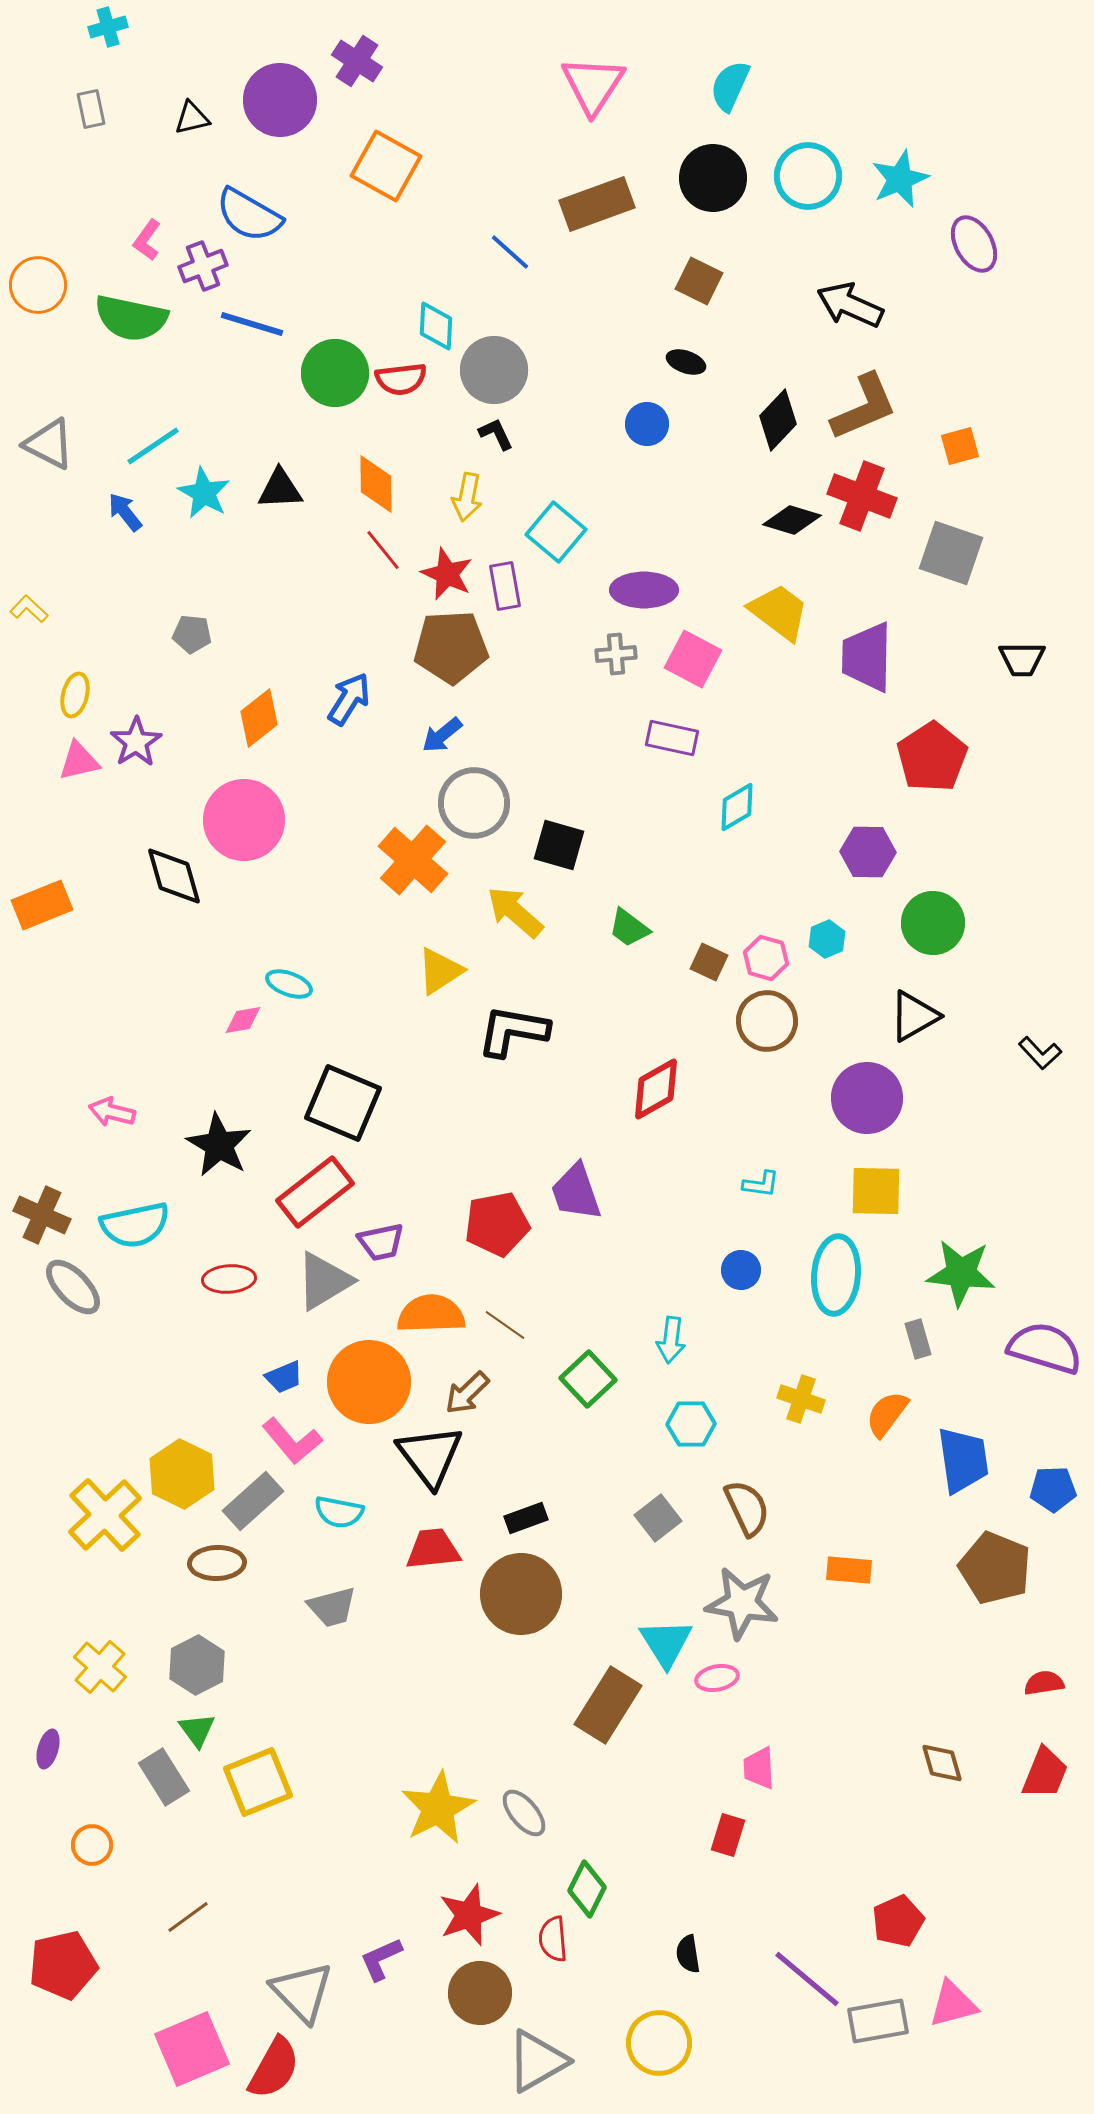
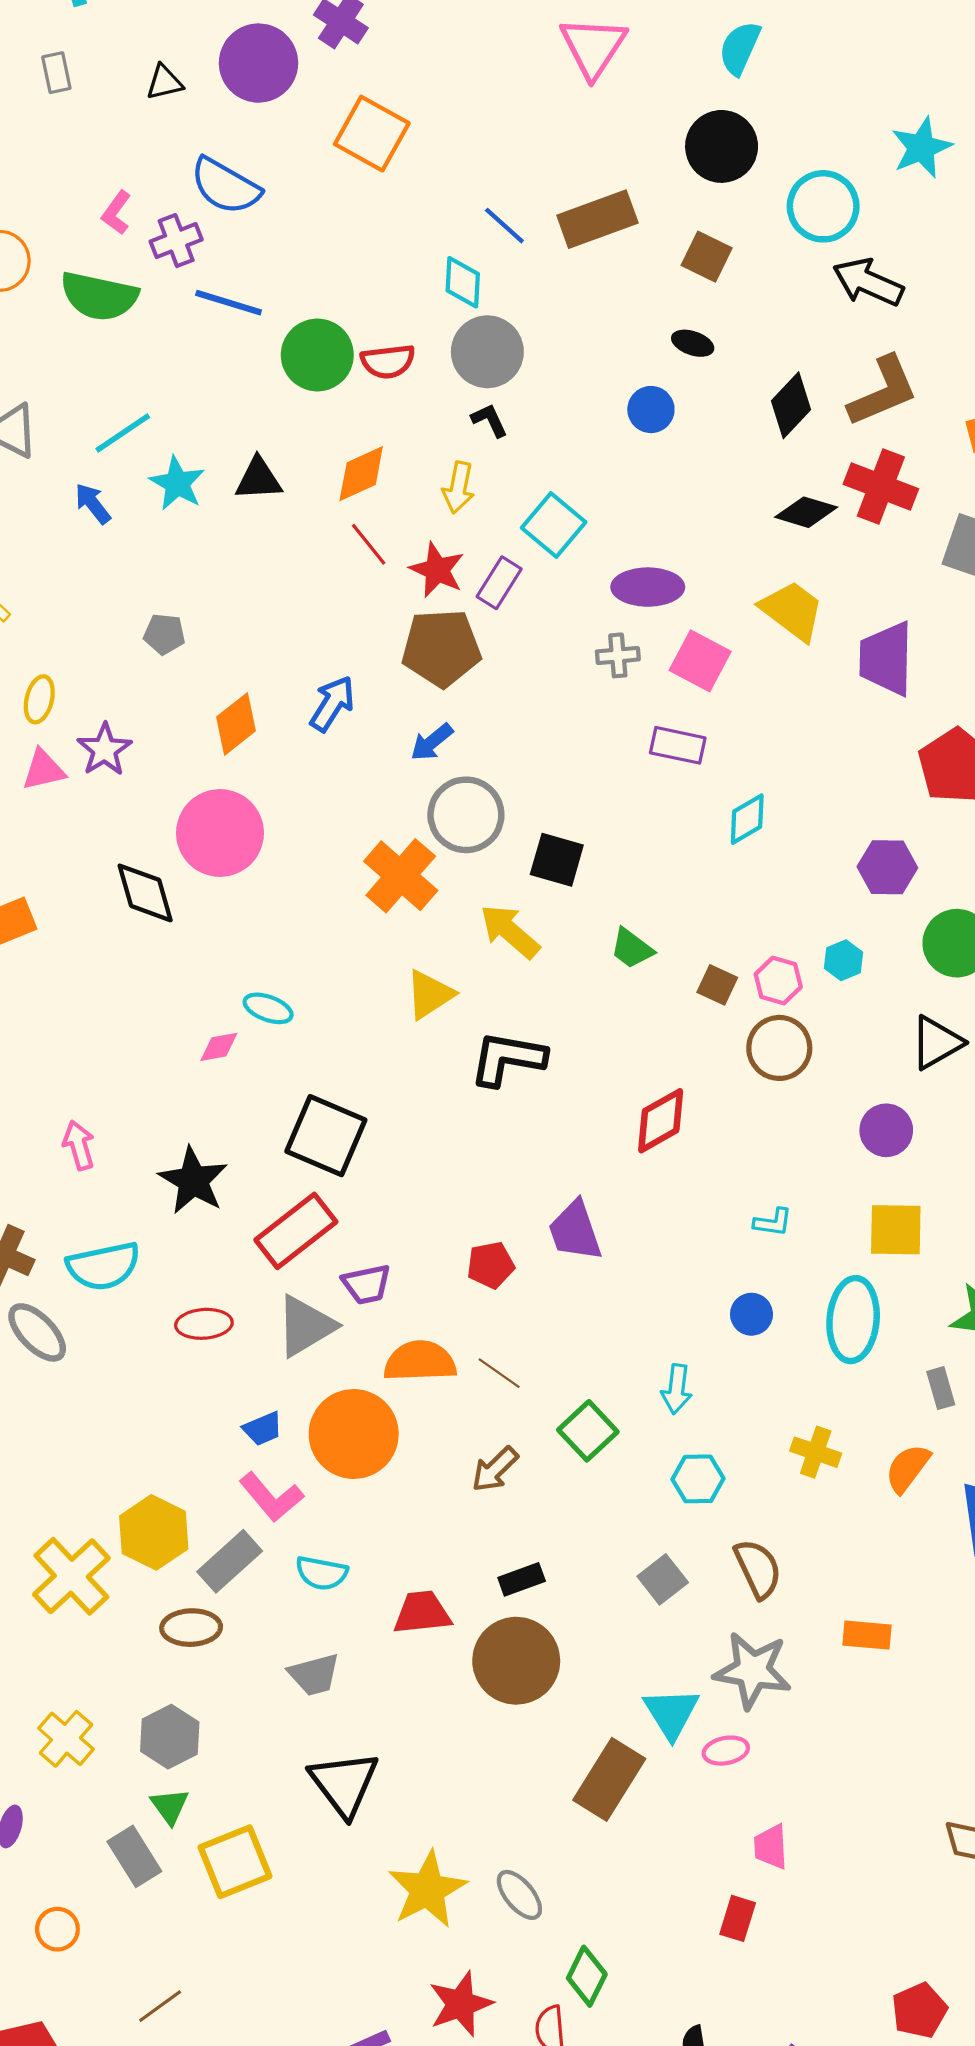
cyan circle: (808, 176) -> (823, 206), moved
brown rectangle: (597, 204) -> (597, 219), moved
cyan diamond: (436, 326) -> (463, 282), moved
orange diamond: (376, 484) -> (361, 474), turned 66
purple rectangle: (505, 586) -> (499, 583), turned 42
purple circle: (867, 1098) -> (886, 1130), size x0.7
pink arrow: (112, 1112) -> (79, 1145), turned 60
red pentagon: (497, 1224) -> (491, 1265), size x0.7
brown arrow: (467, 1393) -> (495, 1469), moved
black triangle: (430, 1456) -> (344, 1784), moved

